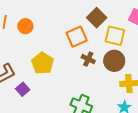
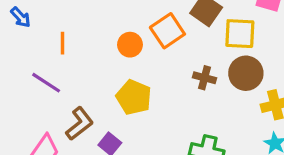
orange circle: (25, 26) -> (130, 45), moved
orange square: (77, 37) -> (167, 31), moved

